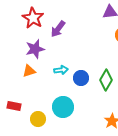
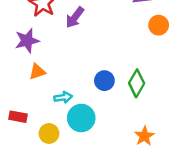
purple star: (35, 49) -> (27, 41), moved
cyan arrow: (61, 70) -> (63, 97), moved

